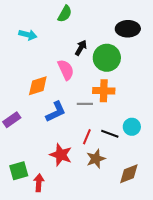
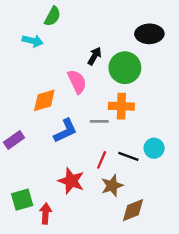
green semicircle: (65, 14) -> (53, 16), moved
brown diamond: (129, 174) -> (133, 210), moved

